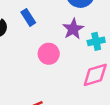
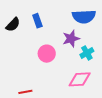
cyan cross: (96, 41) -> (87, 53), turned -32

